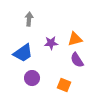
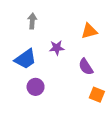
orange triangle: (75, 39) -> (89, 31), moved
orange square: (64, 85) -> (97, 95), moved

